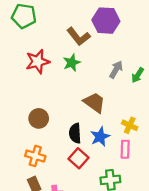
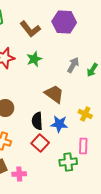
brown L-shape: (79, 37) -> (30, 29), moved
blue star: (100, 137) -> (59, 124), turned 30
pink rectangle: (125, 149) -> (83, 146), moved

